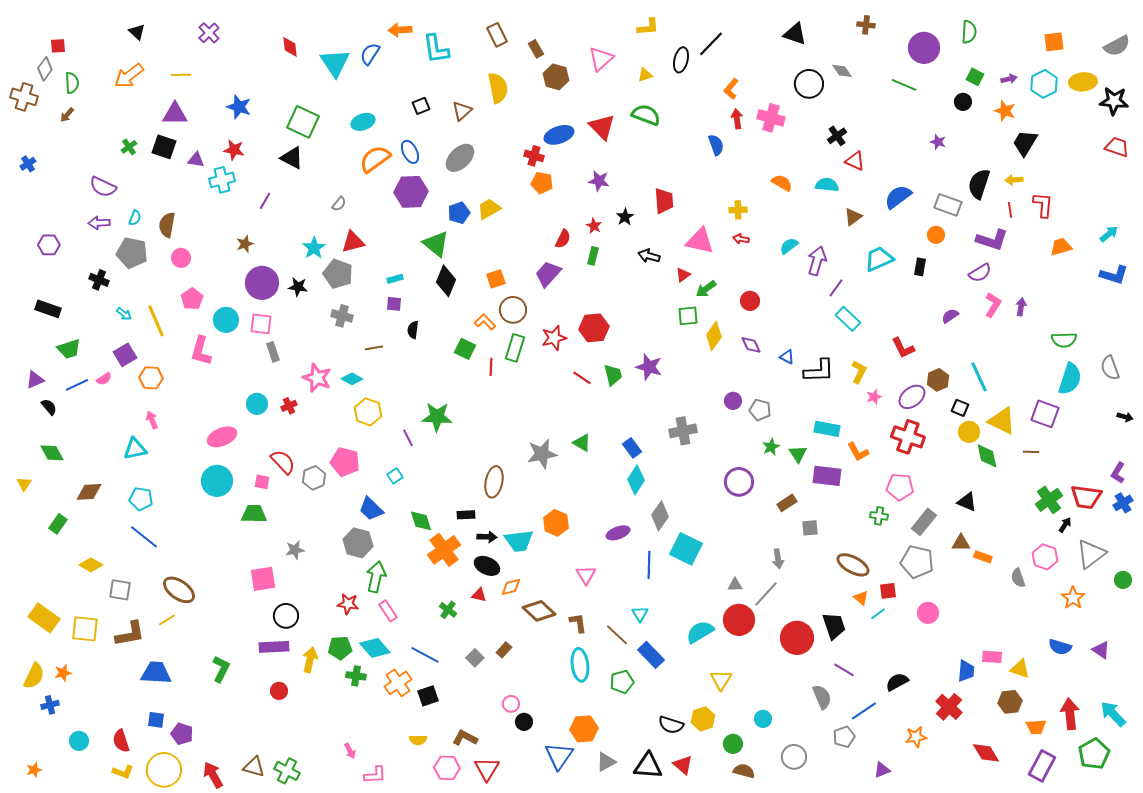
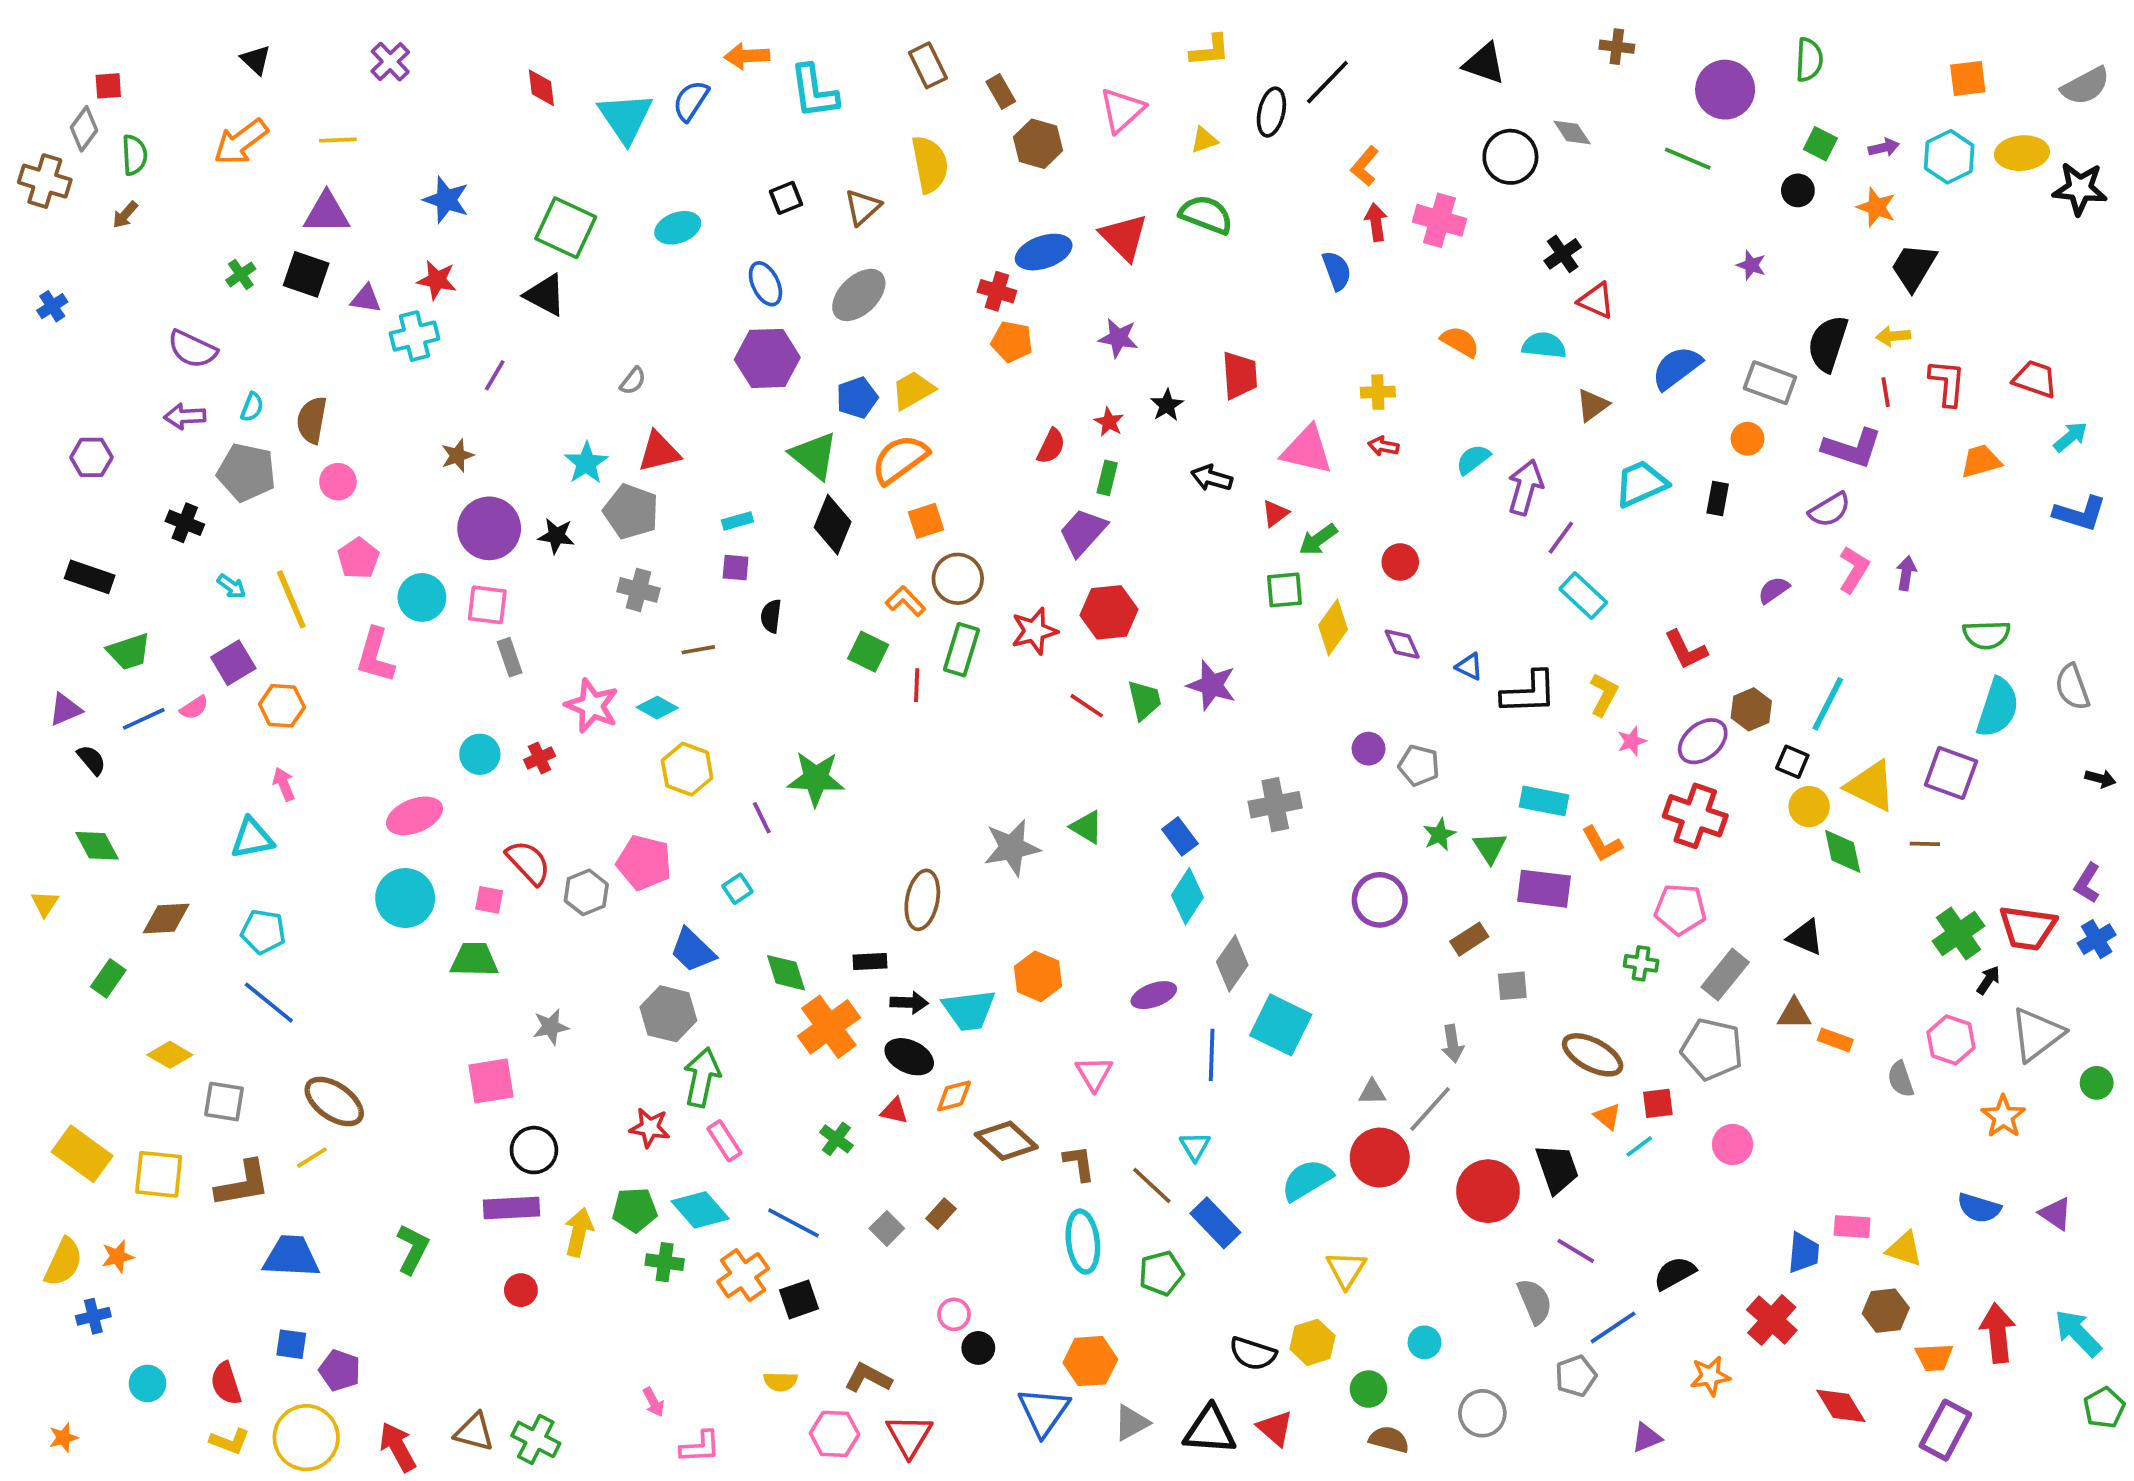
red trapezoid: (1117, 147) -> (2035, 379), moved
orange semicircle: (375, 159) -> (900, 459), moved
purple trapezoid: (548, 274) -> (1083, 532), moved
cyan line: (979, 377) -> (1828, 704), turned 52
green pentagon: (1094, 754) -> (2104, 1408), moved, size x0.7

